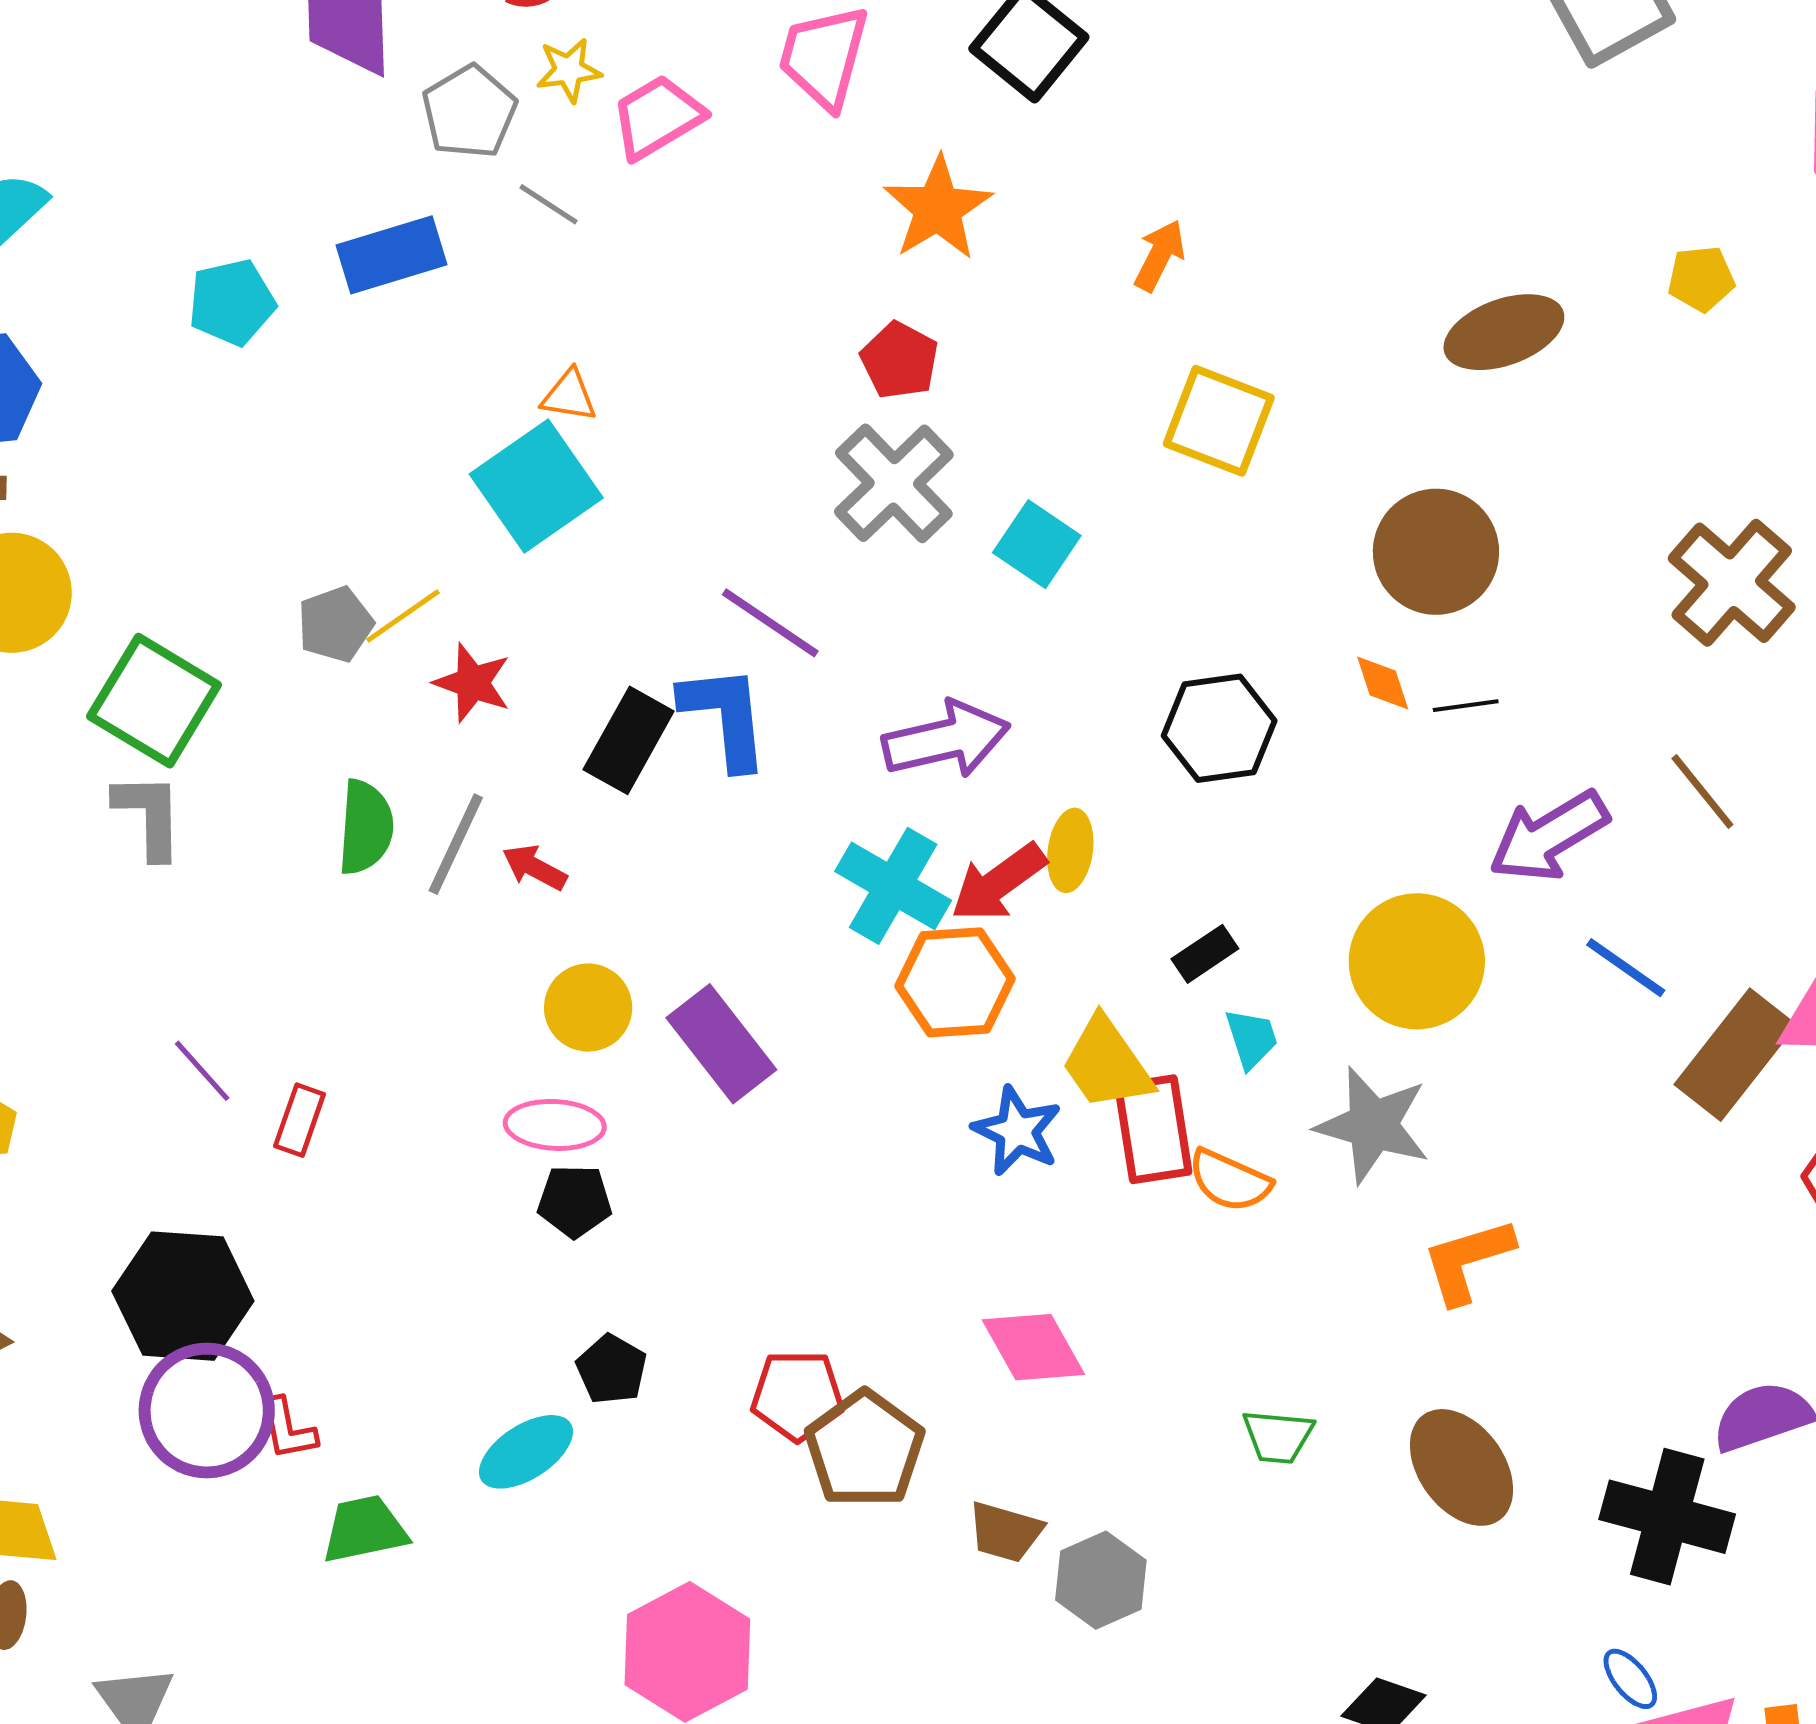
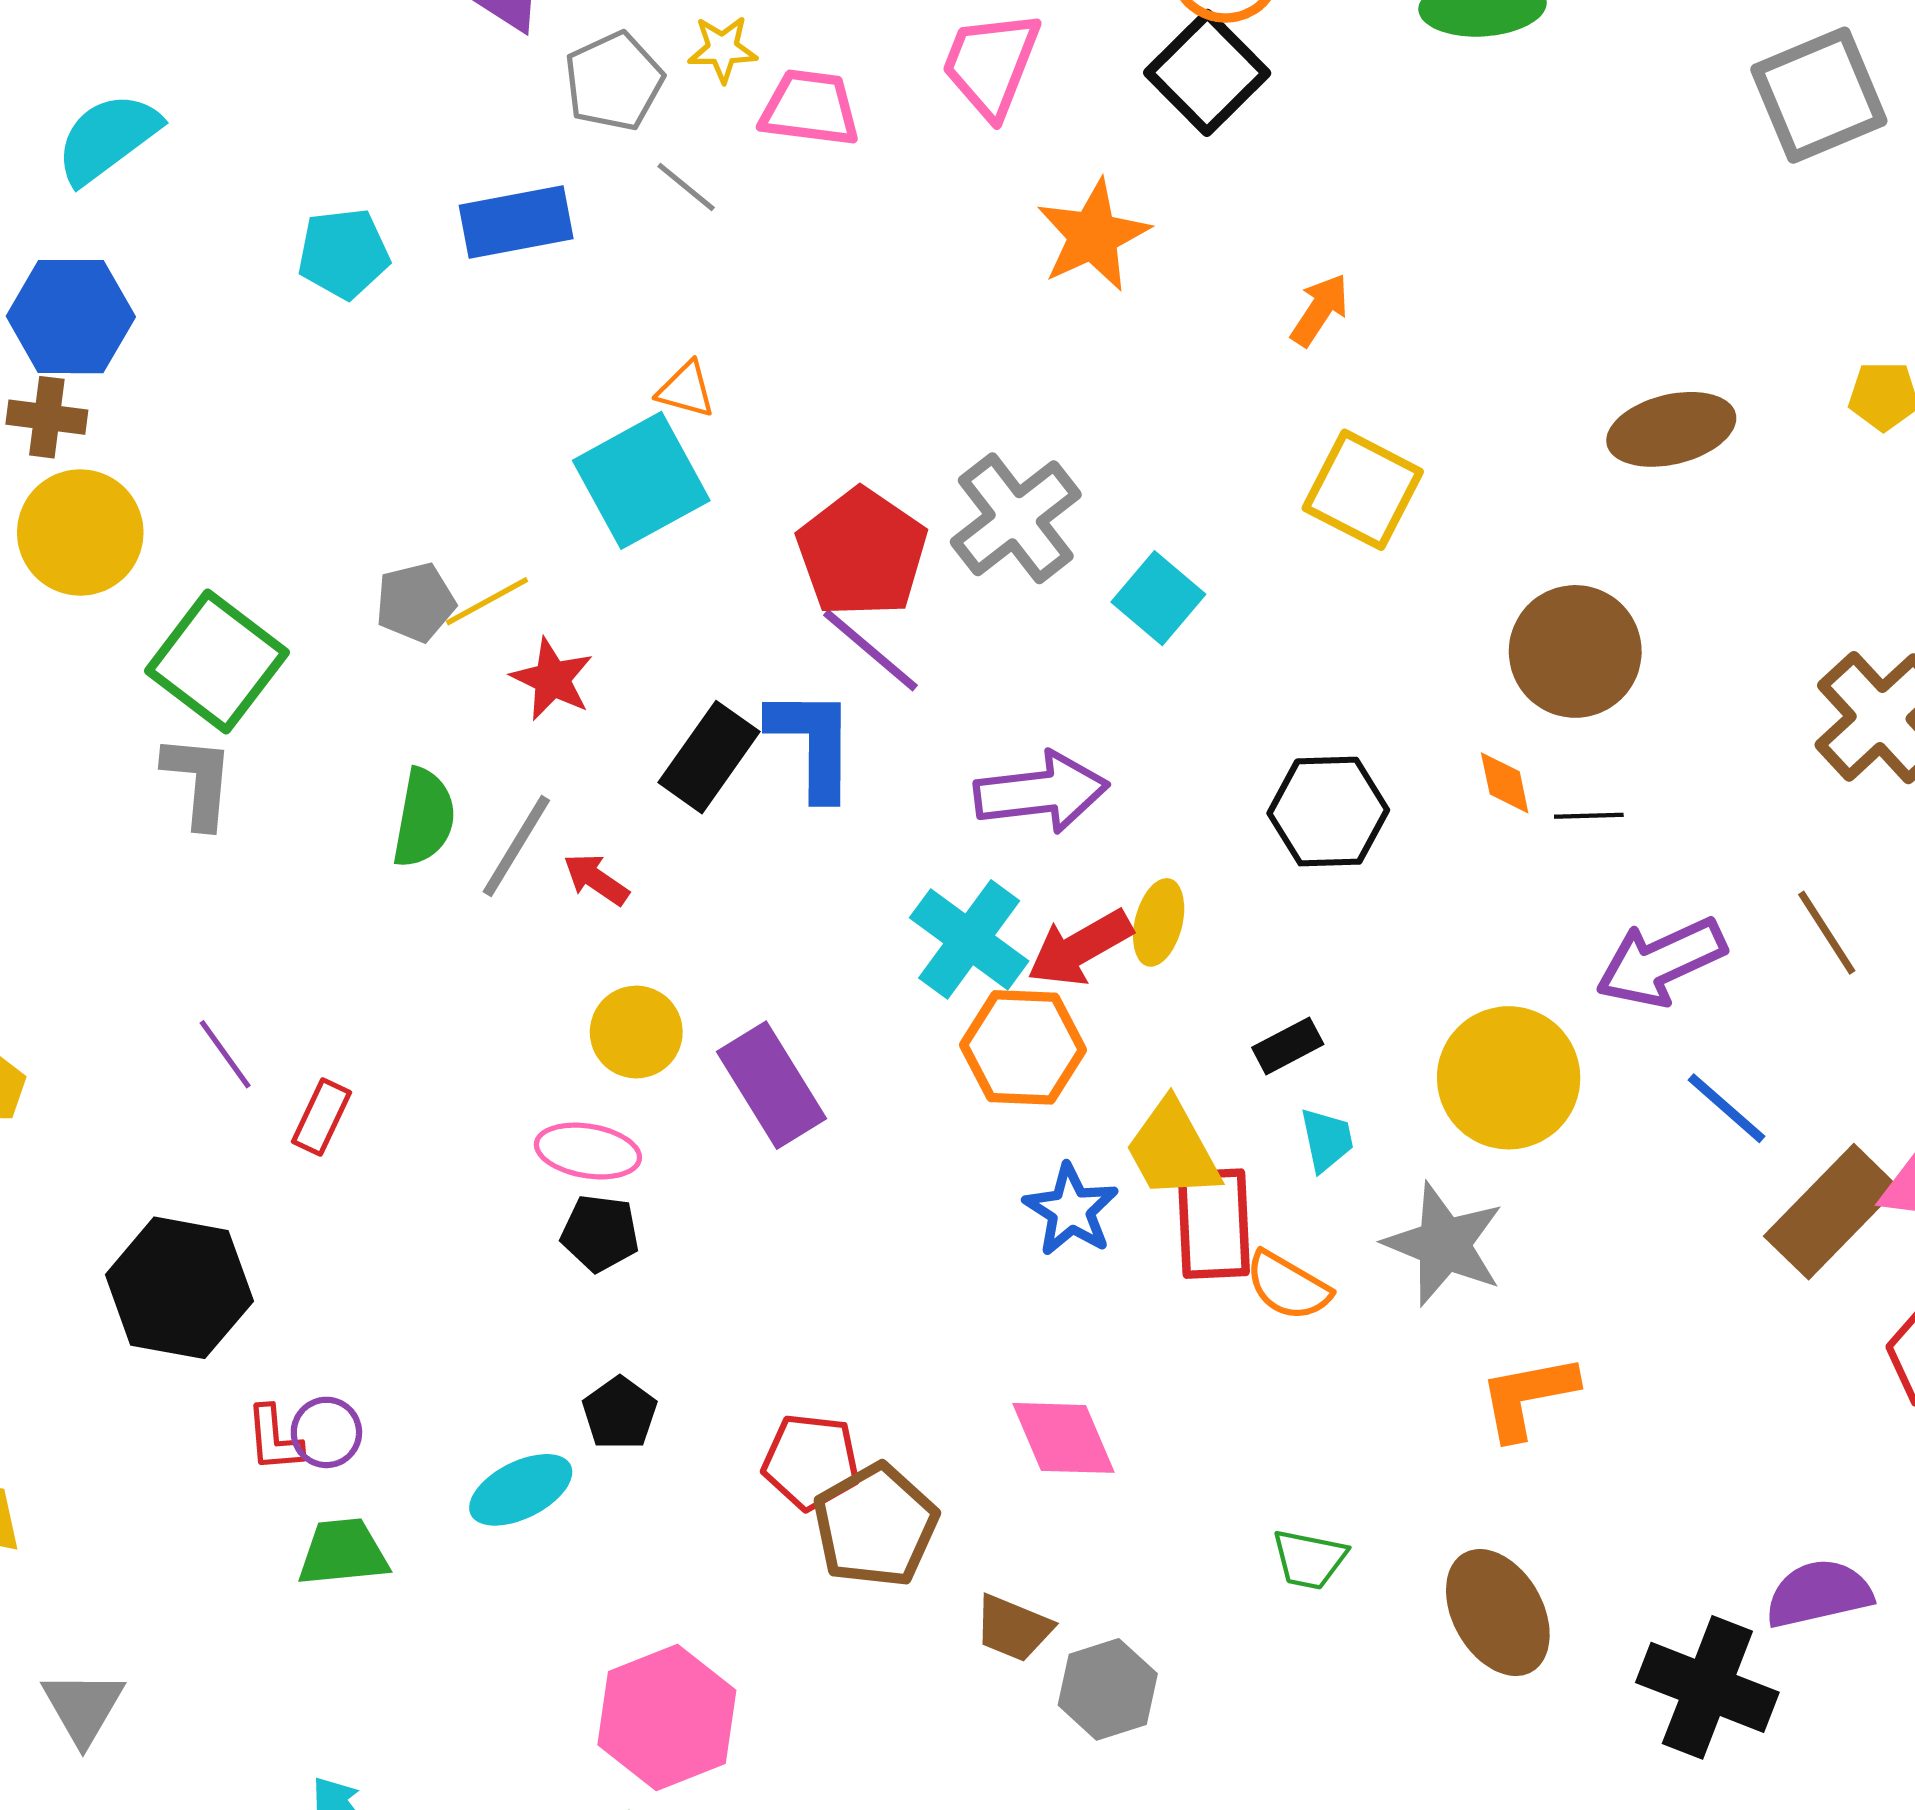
pink trapezoid: (657, 117) -> (810, 108), turned 32
red pentagon: (900, 360) -> (862, 553), moved, size x1.6
purple circle: (207, 1411) -> (326, 1432), moved, size x0.5

